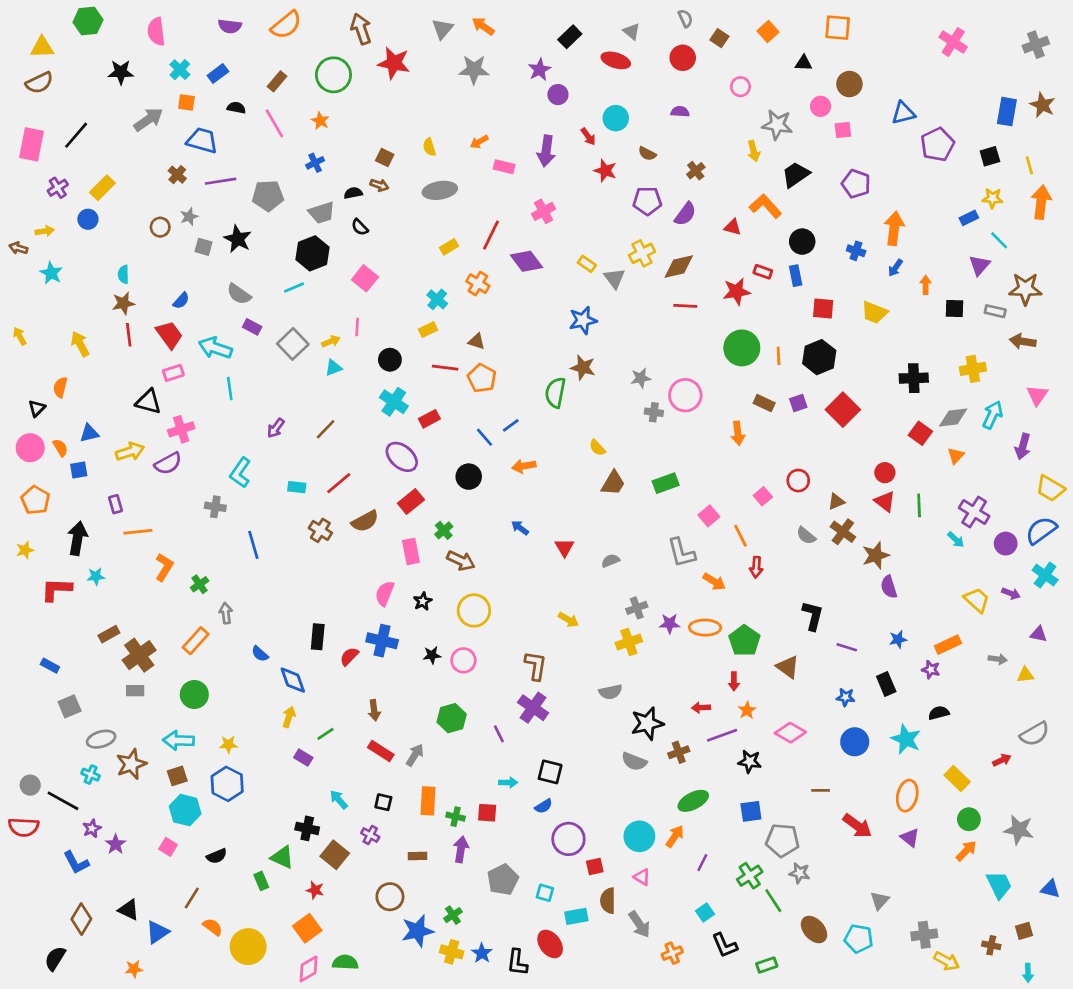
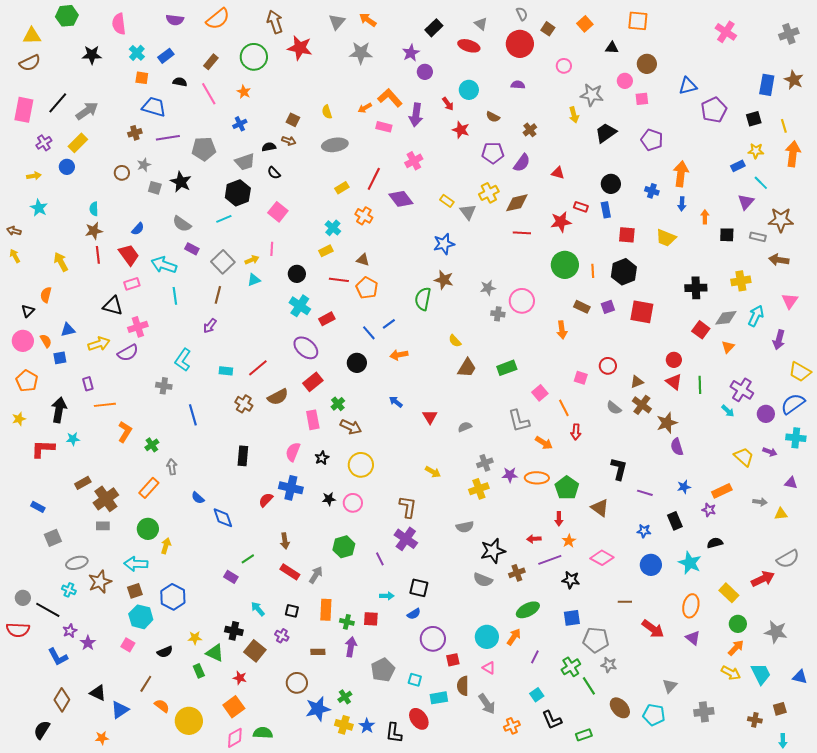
red circle: (683, 58) -> (520, 44), size x1.4
gray arrow: (148, 119) -> (87, 111), moved
brown cross: (177, 175) -> (135, 133), turned 32
orange L-shape: (765, 206) -> (390, 98), moved
brown arrow: (18, 248) -> (14, 231), moved
blue arrow: (895, 268) -> (682, 204), turned -32
red square: (843, 410) -> (642, 312), turned -35
brown line: (326, 429) -> (218, 295), moved, turned -30
pink square: (763, 496) -> (581, 378), turned -32
cyan cross: (1045, 575) -> (796, 438), turned -30
black rectangle: (318, 637) -> (243, 456), moved
yellow arrow: (289, 717) -> (166, 546), moved
yellow star: (228, 744) -> (195, 638), moved
red arrow: (1002, 760) -> (763, 579), size x1.6
yellow arrow: (947, 961) -> (731, 673), moved

